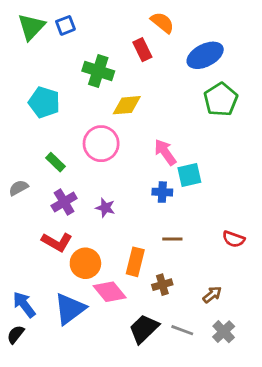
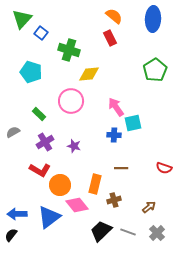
blue square: (65, 25) -> (41, 33), moved, turned -32
red rectangle: (142, 50) -> (110, 38), moved
blue ellipse: (205, 55) -> (153, 19), moved, turned -60
blue arrow: (24, 305) -> (17, 214), turned -54

